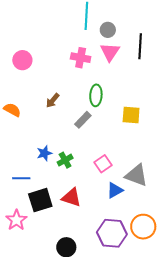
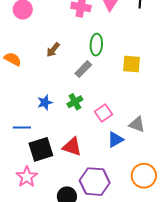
green cross: (65, 160) -> (75, 102), moved
gray triangle: (136, 175) -> (137, 124), size x0.7
pink star: (16, 220) -> (27, 177), moved
purple hexagon: (112, 233) -> (95, 182), moved

